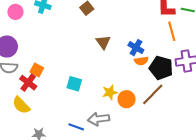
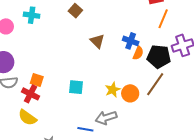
orange line: (172, 31) -> (163, 19), turned 48
orange semicircle: (141, 61) -> (138, 53), turned -48

